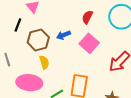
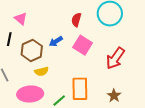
yellow semicircle: (44, 62) -> (41, 71), turned 104

